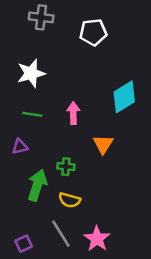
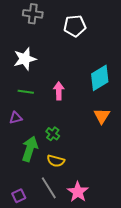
orange triangle: (103, 144) -> (102, 116), moved
green cross: (66, 167) -> (53, 134), turned 32

